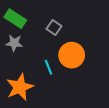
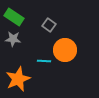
cyan line: (48, 67) -> (44, 61), turned -64

